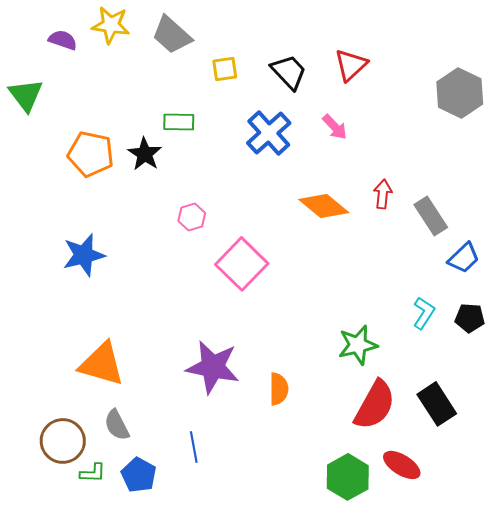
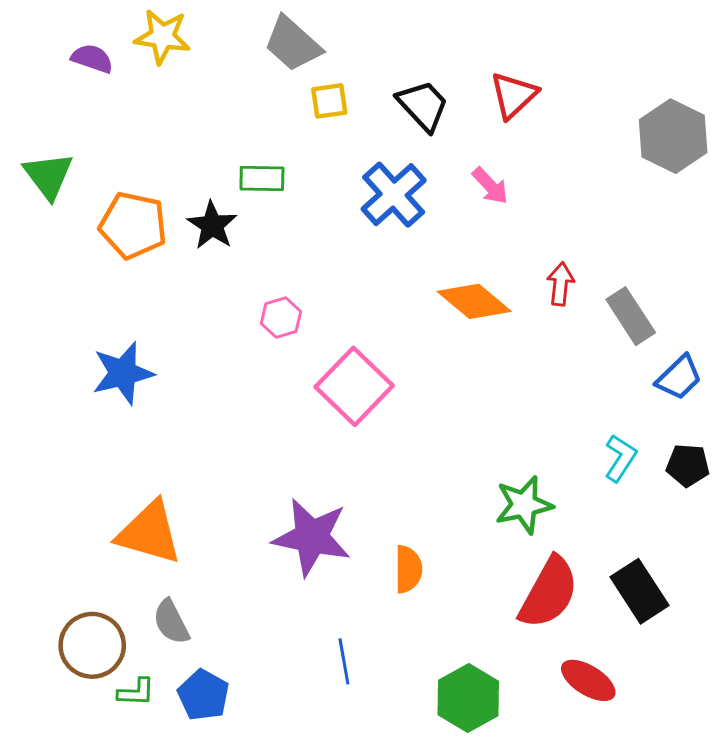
gray trapezoid: (172, 35) -> (293, 44), moved
green triangle: (26, 95) -> (48, 176), moved
blue line: (194, 447) -> (344, 661), moved
green hexagon: (348, 477) -> (468, 698), moved

